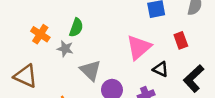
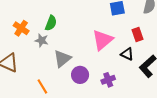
black triangle: (160, 69) -> (127, 54), moved
gray triangle: (90, 70) -> (62, 59), turned 36

